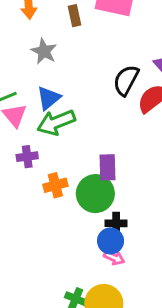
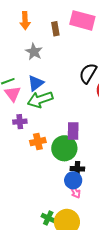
pink arrow: (114, 258) -> (75, 192), turned 32

